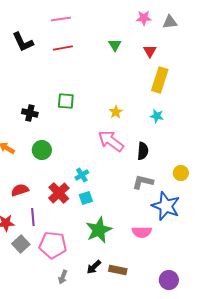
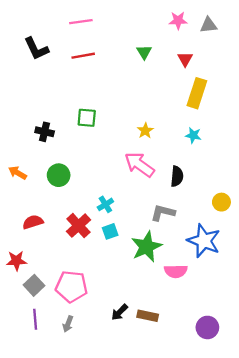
gray L-shape: (143, 182) -> (163, 213), moved
purple line: (33, 217) -> (35, 319), moved
green star: (99, 230) -> (146, 247), moved
gray arrow: (63, 277) -> (68, 324), moved

